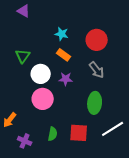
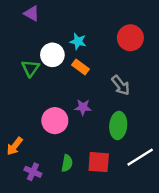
red circle: (97, 40) -> (130, 38), moved
white circle: (41, 74) -> (52, 55), moved
purple star: (66, 79) -> (83, 107), moved

